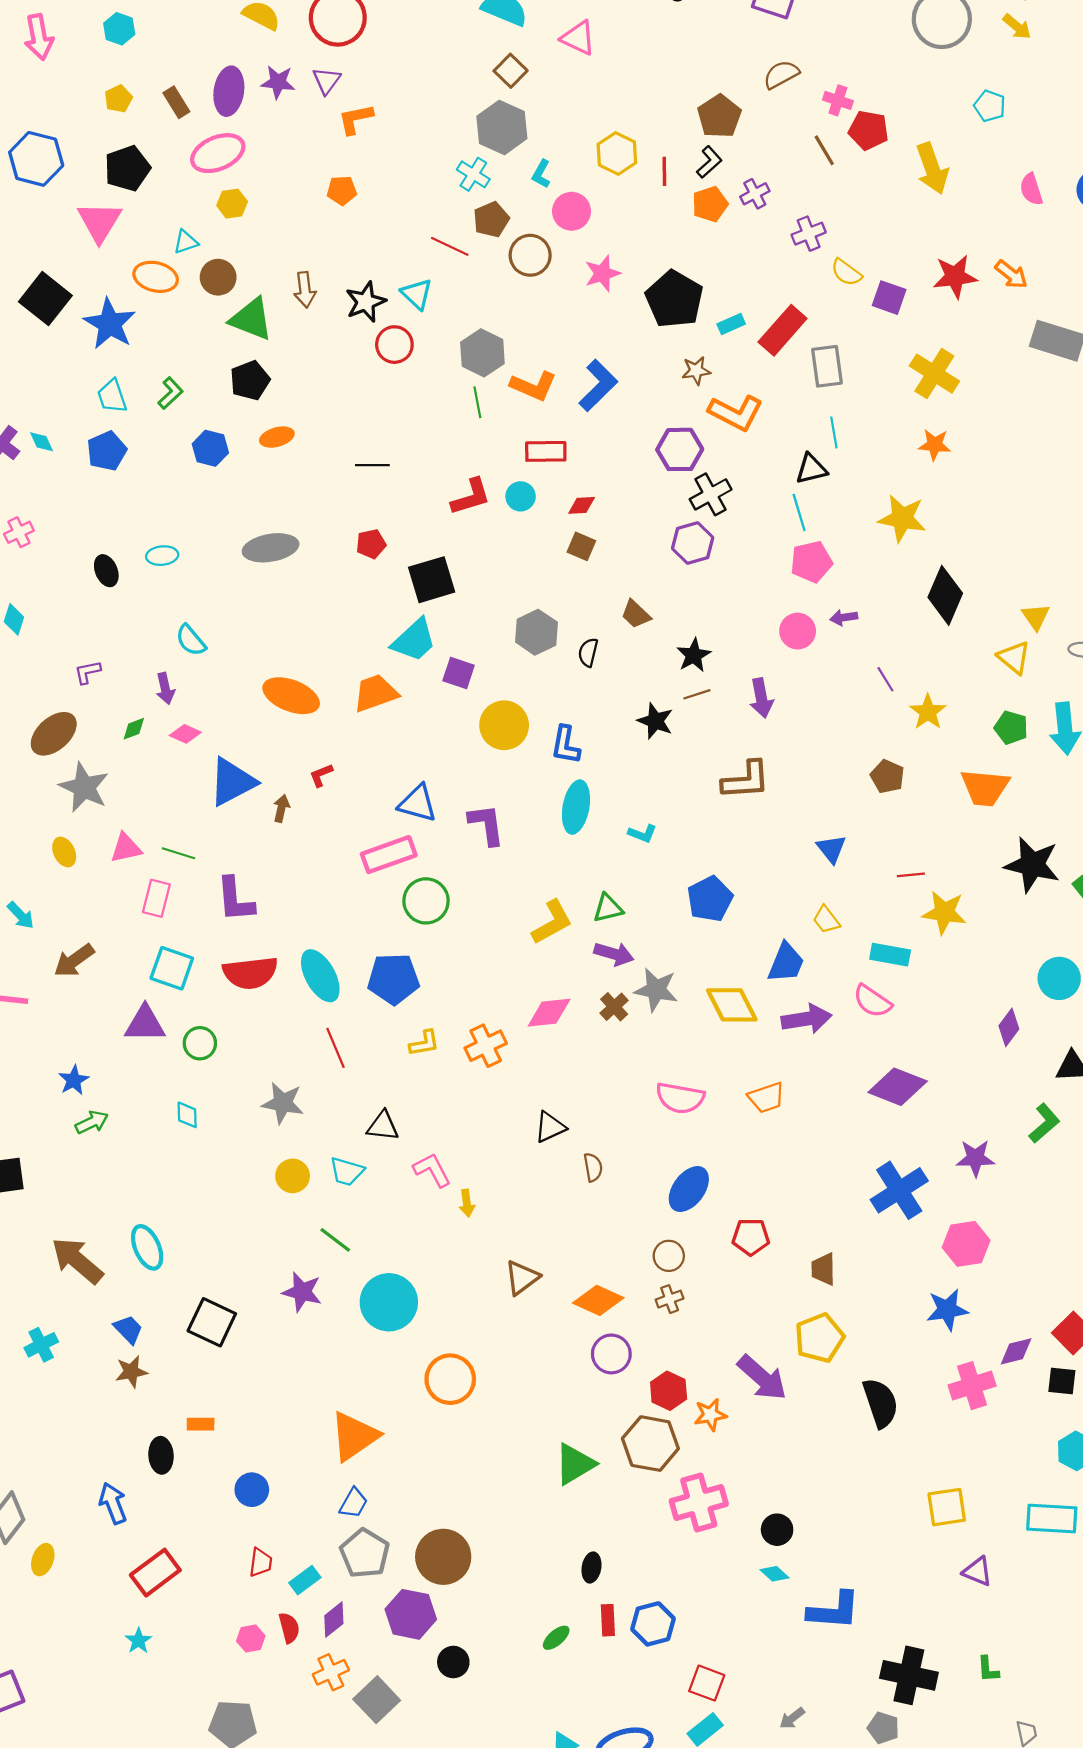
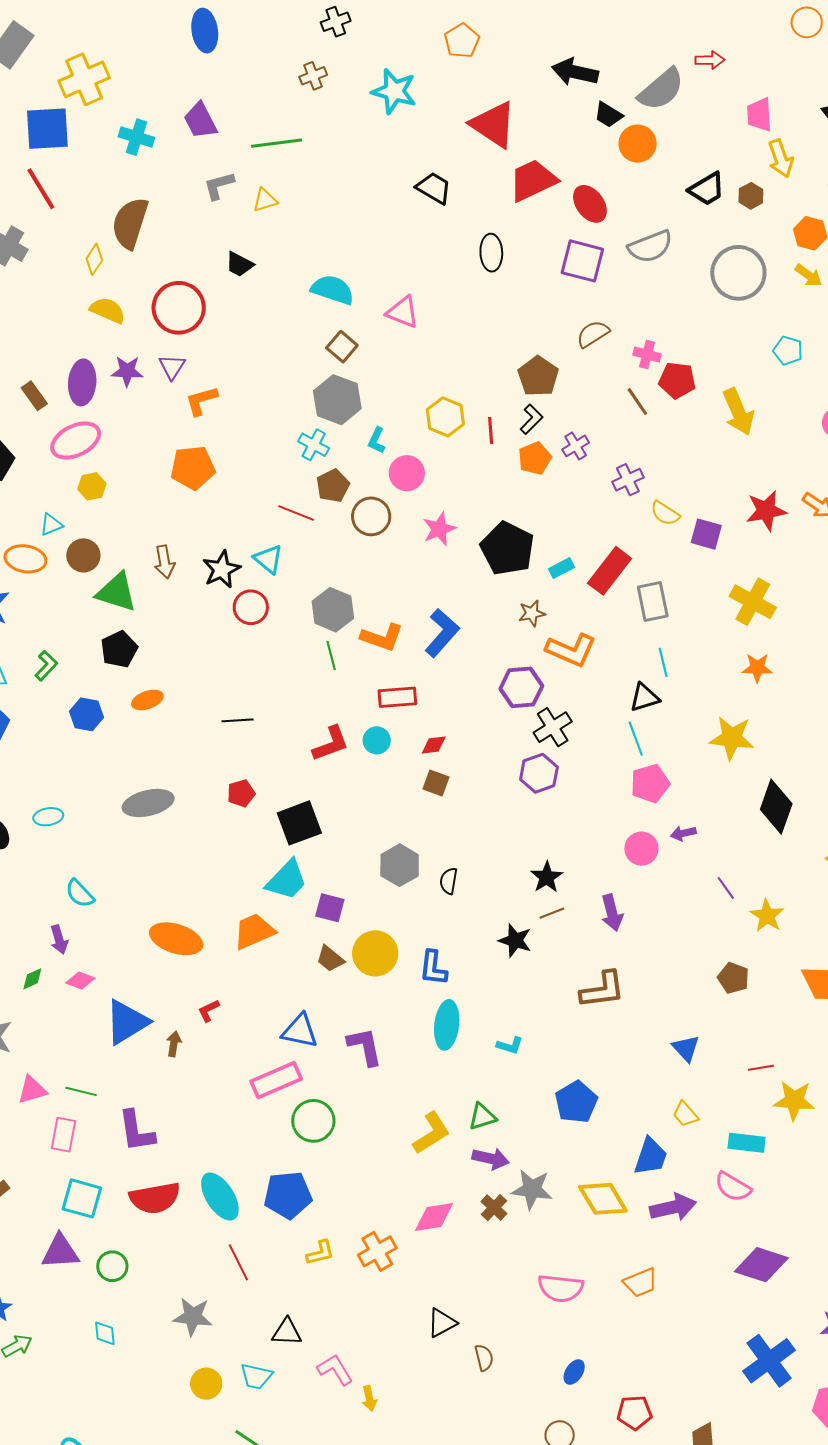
orange pentagon: (342, 190) -> (193, 468), size x1.6
brown trapezoid: (636, 614) -> (330, 959), moved
blue ellipse: (689, 1189) -> (574, 1372), size x0.6

